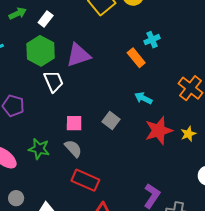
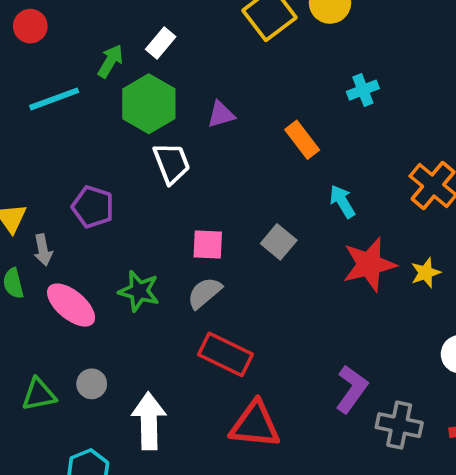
green arrow: (18, 13) -> (110, 61), moved, turned -36
purple triangle: (78, 55) -> (221, 114), size x0.6
orange rectangle: (136, 58) -> (302, 140), moved
cyan arrow: (143, 98) -> (342, 201), turned 30
gray semicircle: (73, 149) -> (205, 293), turned -90

